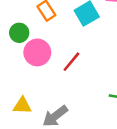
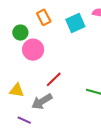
red line: (71, 62) -> (54, 79), moved

